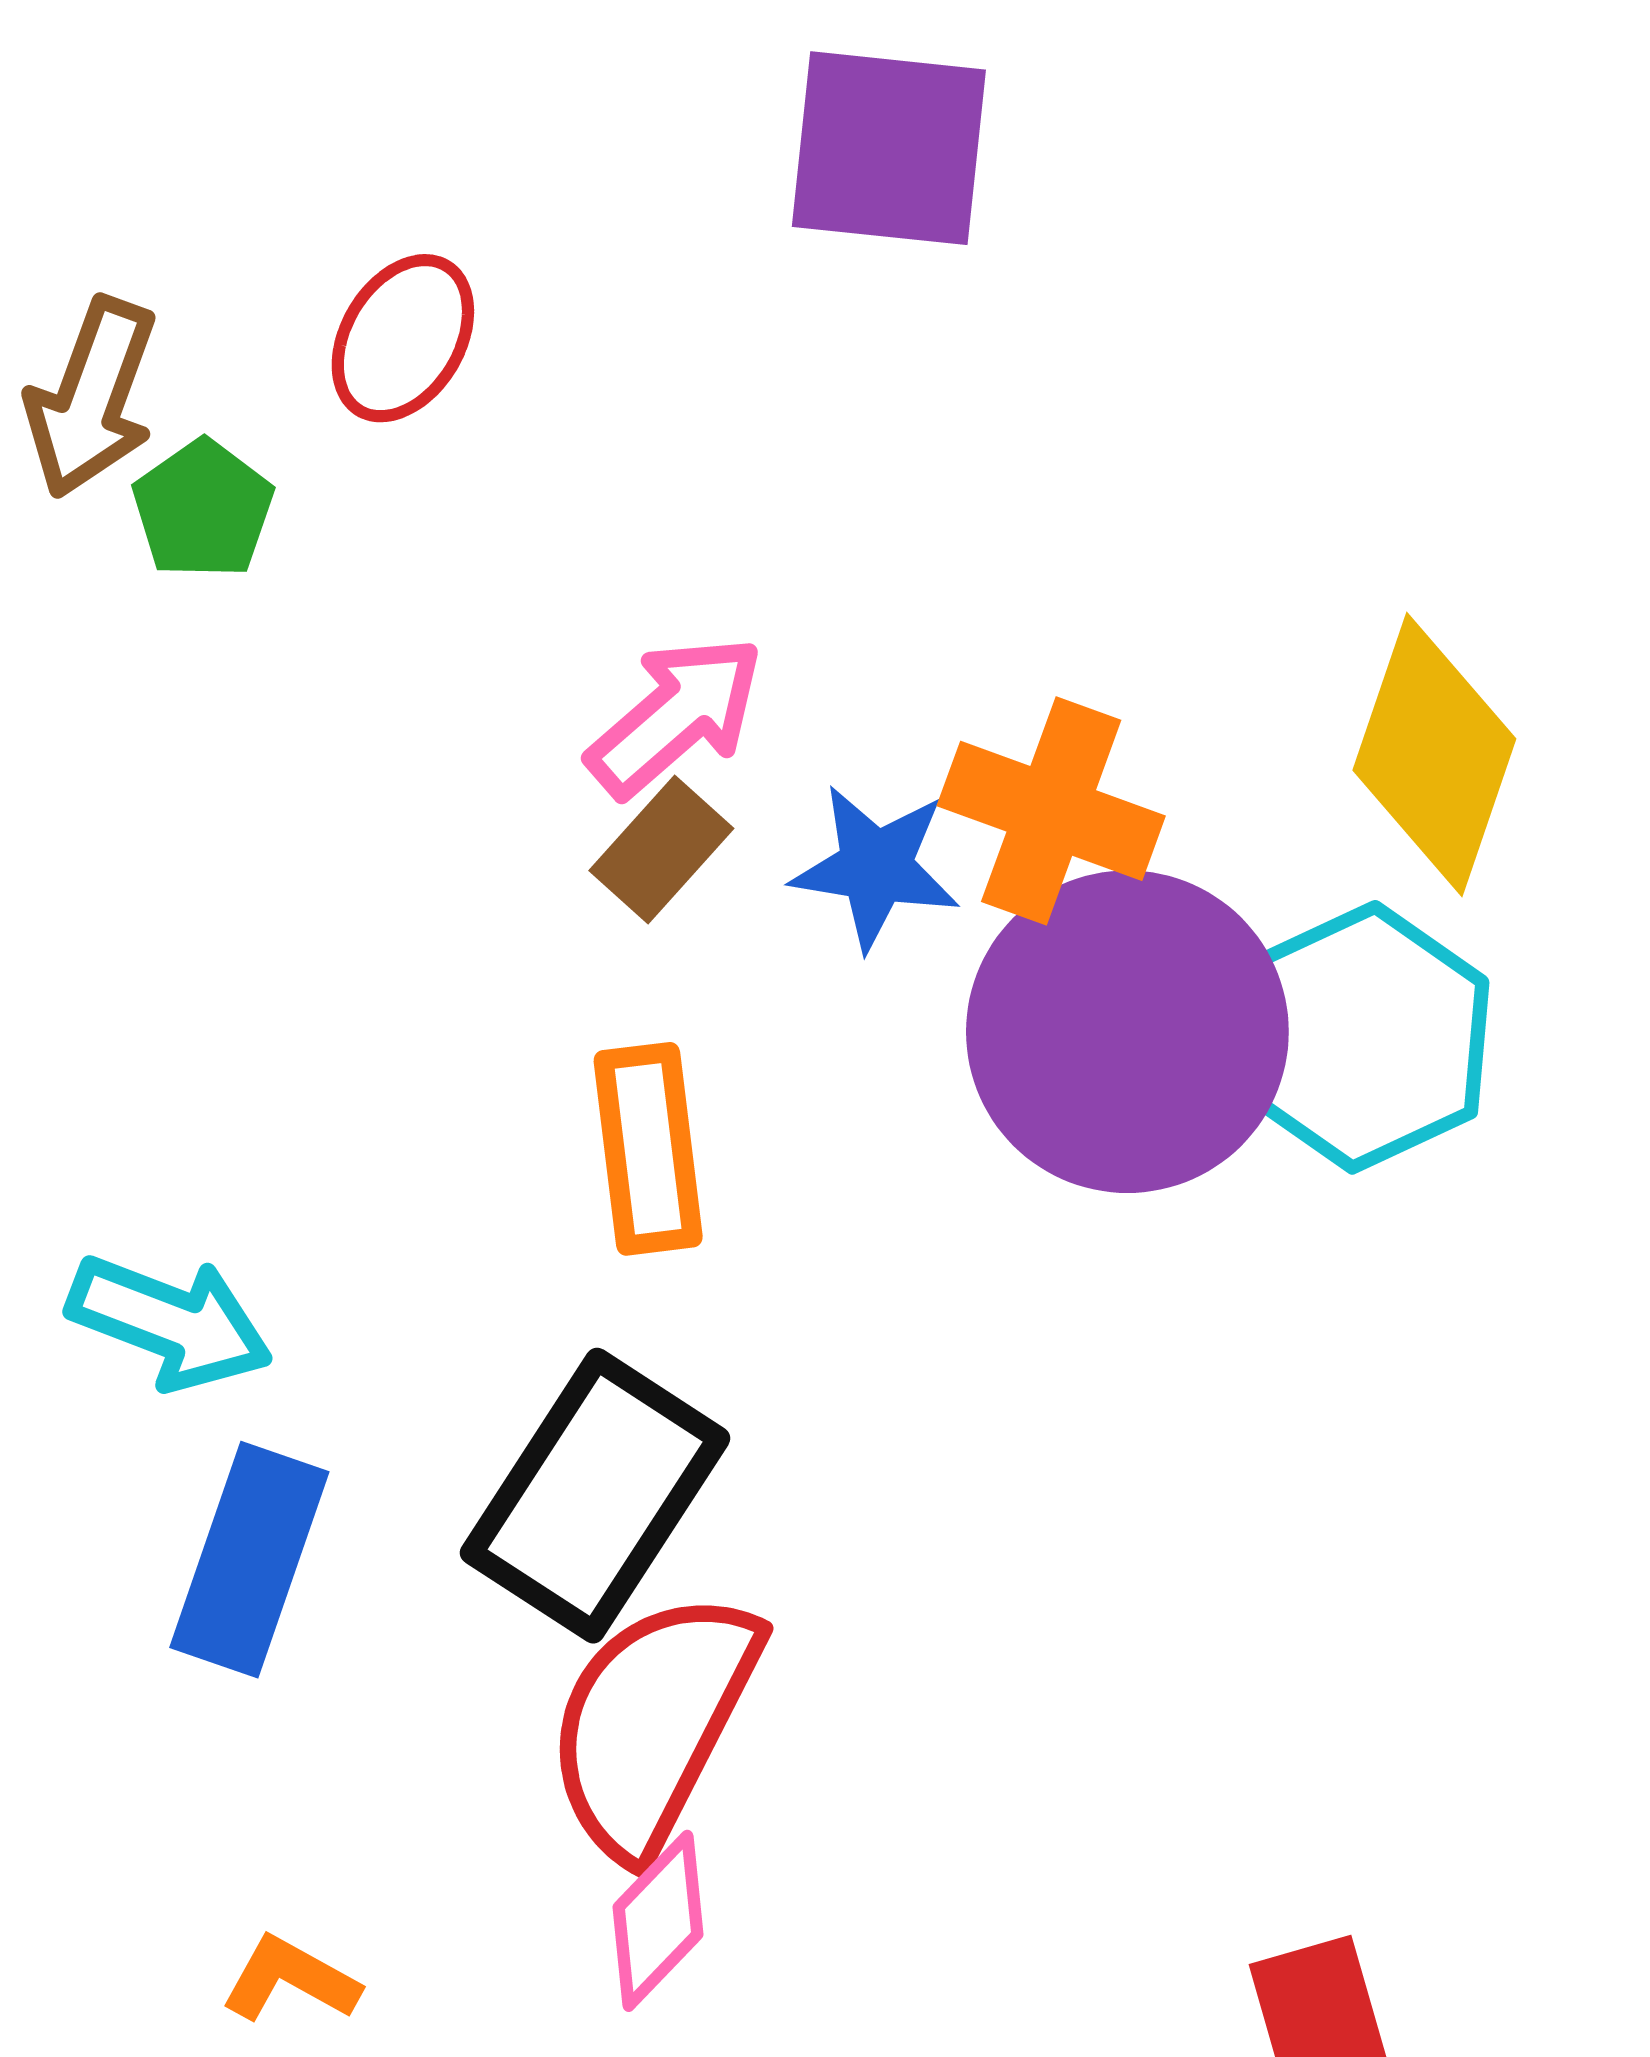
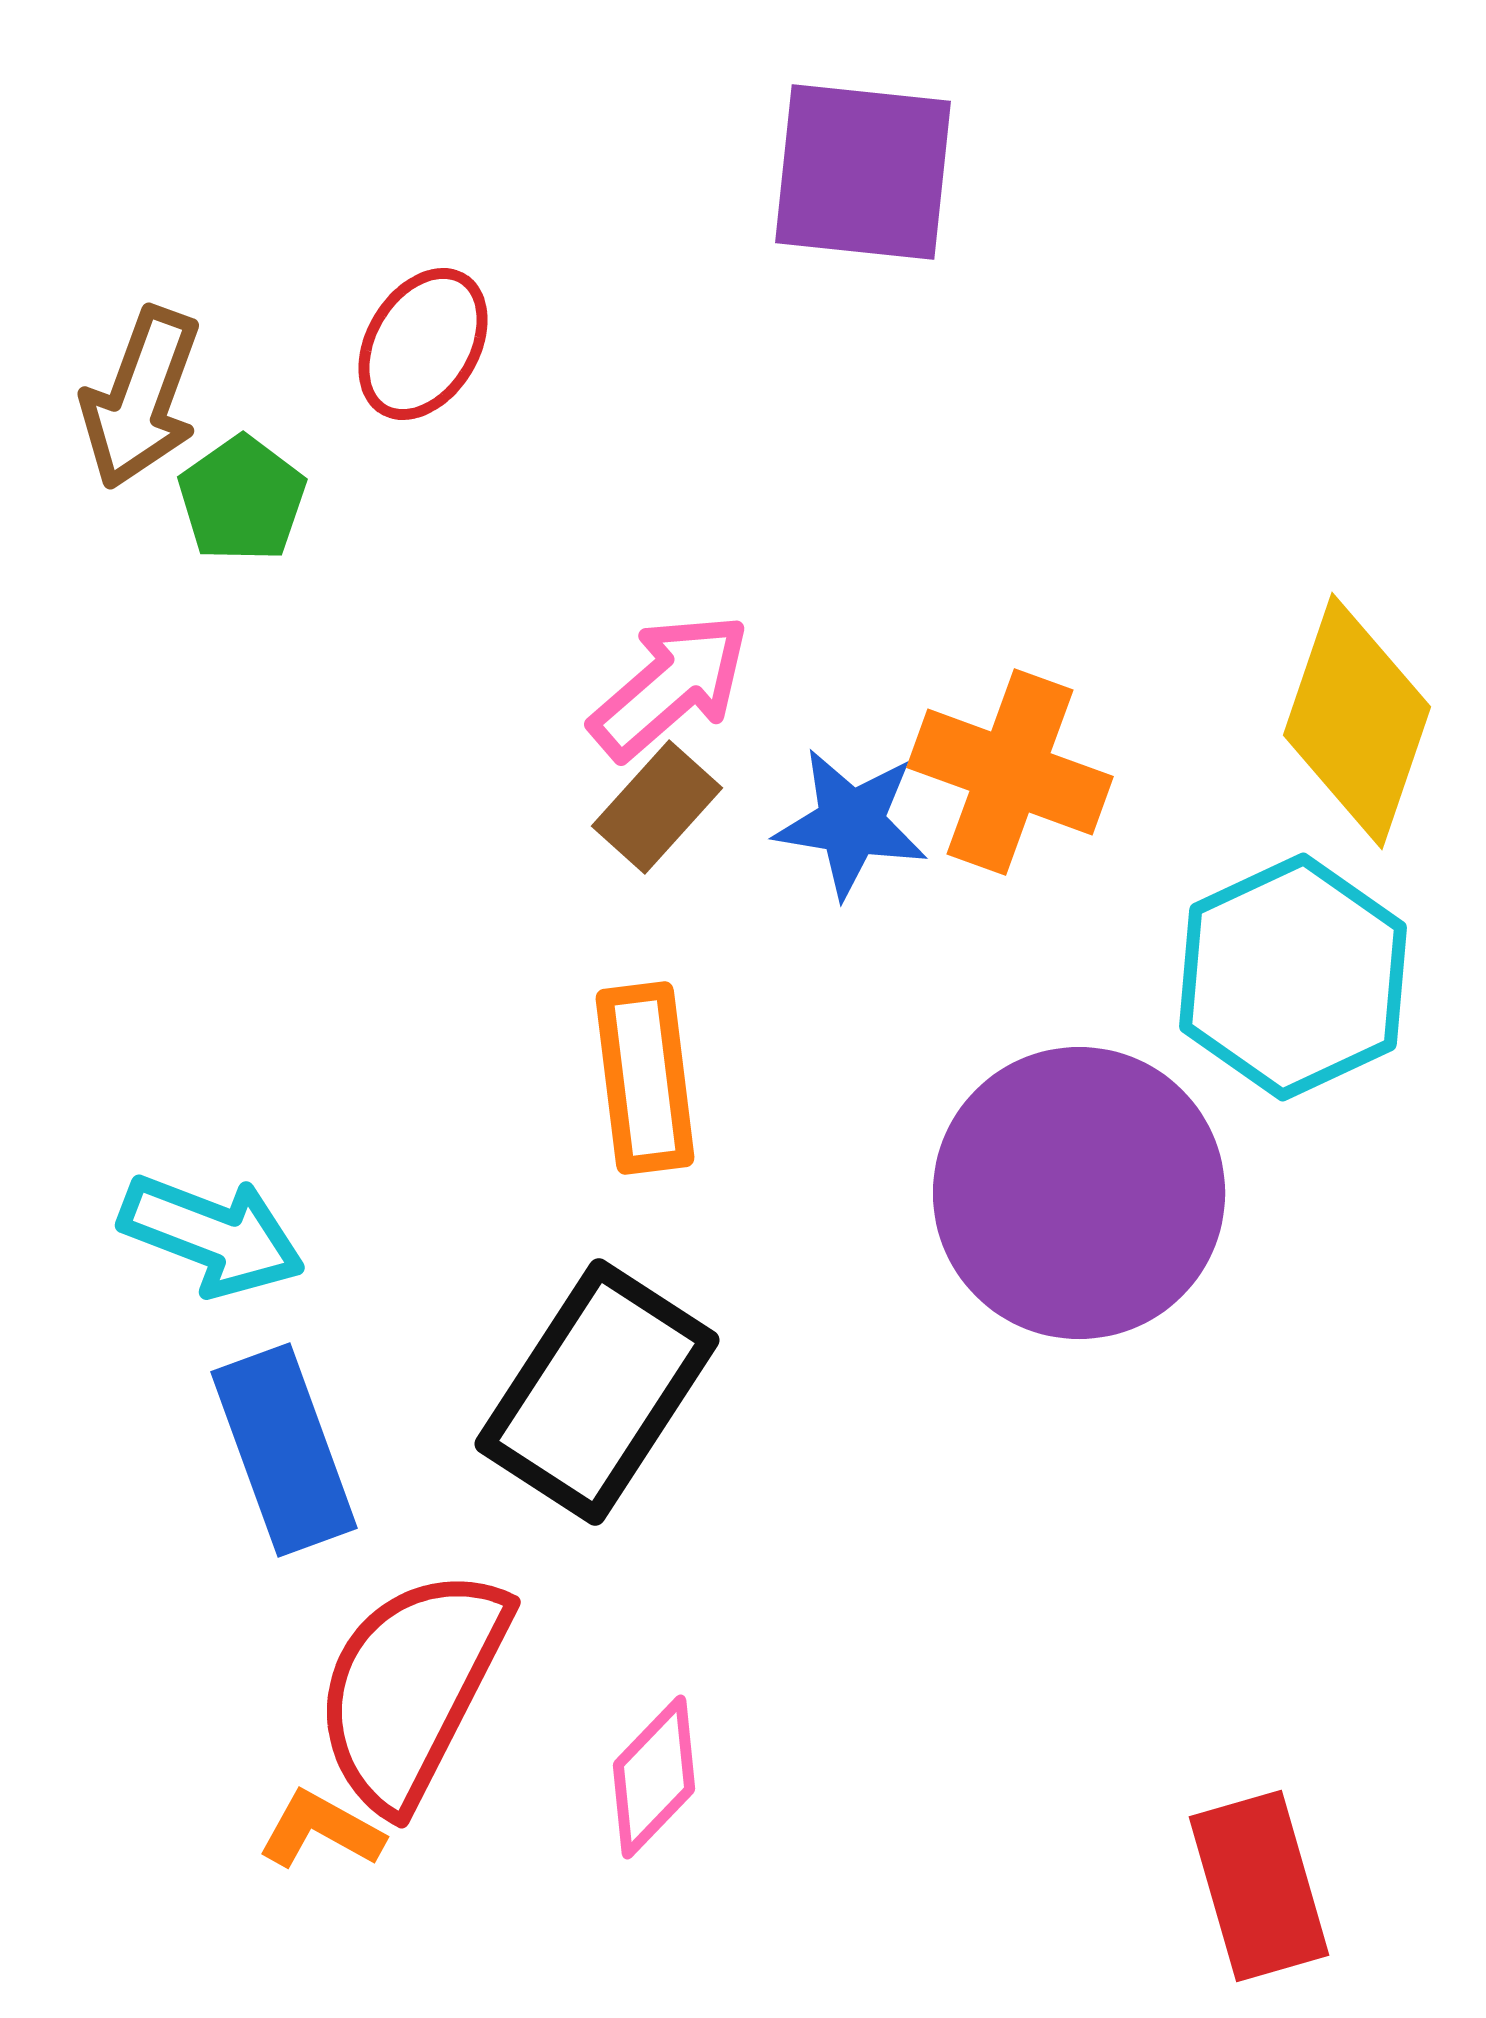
purple circle: (1127, 1032) -> (1079, 1193), moved
blue rectangle: (249, 1560) -> (284, 1450), turned -39
red semicircle: (653, 1723) -> (411, 1688), moved

